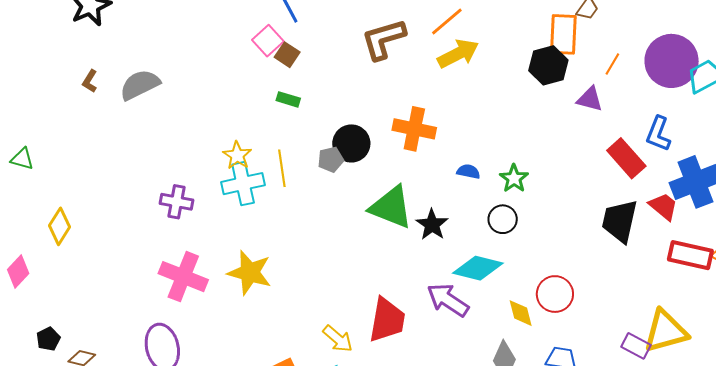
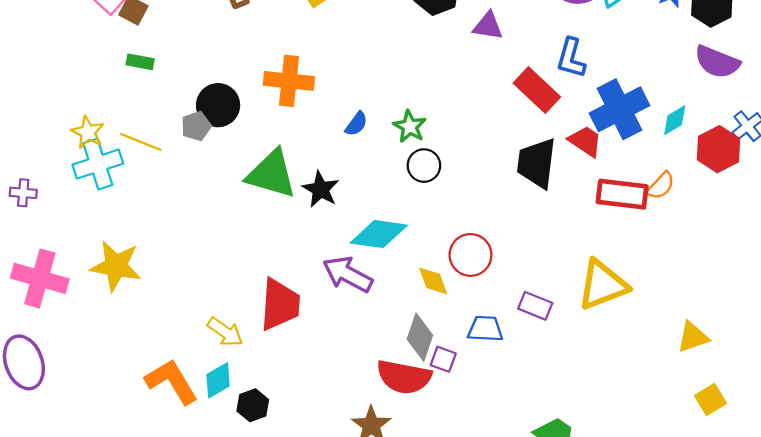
yellow line: (282, 168) -> (141, 142), turned -54
blue semicircle: (468, 172) -> (356, 124), turned 120
purple cross: (177, 202) -> (23, 193), size x0.7
black circle: (503, 219) -> (424, 166), moved
purple rectangle: (636, 346) -> (535, 306), moved

